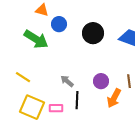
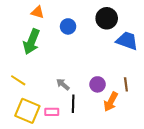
blue circle: (59, 24) -> (68, 26), moved
black circle: (93, 33) -> (107, 18), moved
green arrow: (36, 39) -> (31, 42), turned 80

